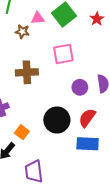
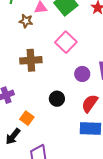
pink square: (63, 54) -> (66, 42), turned -35
black circle: (57, 120) -> (57, 99), moved, size x0.6

